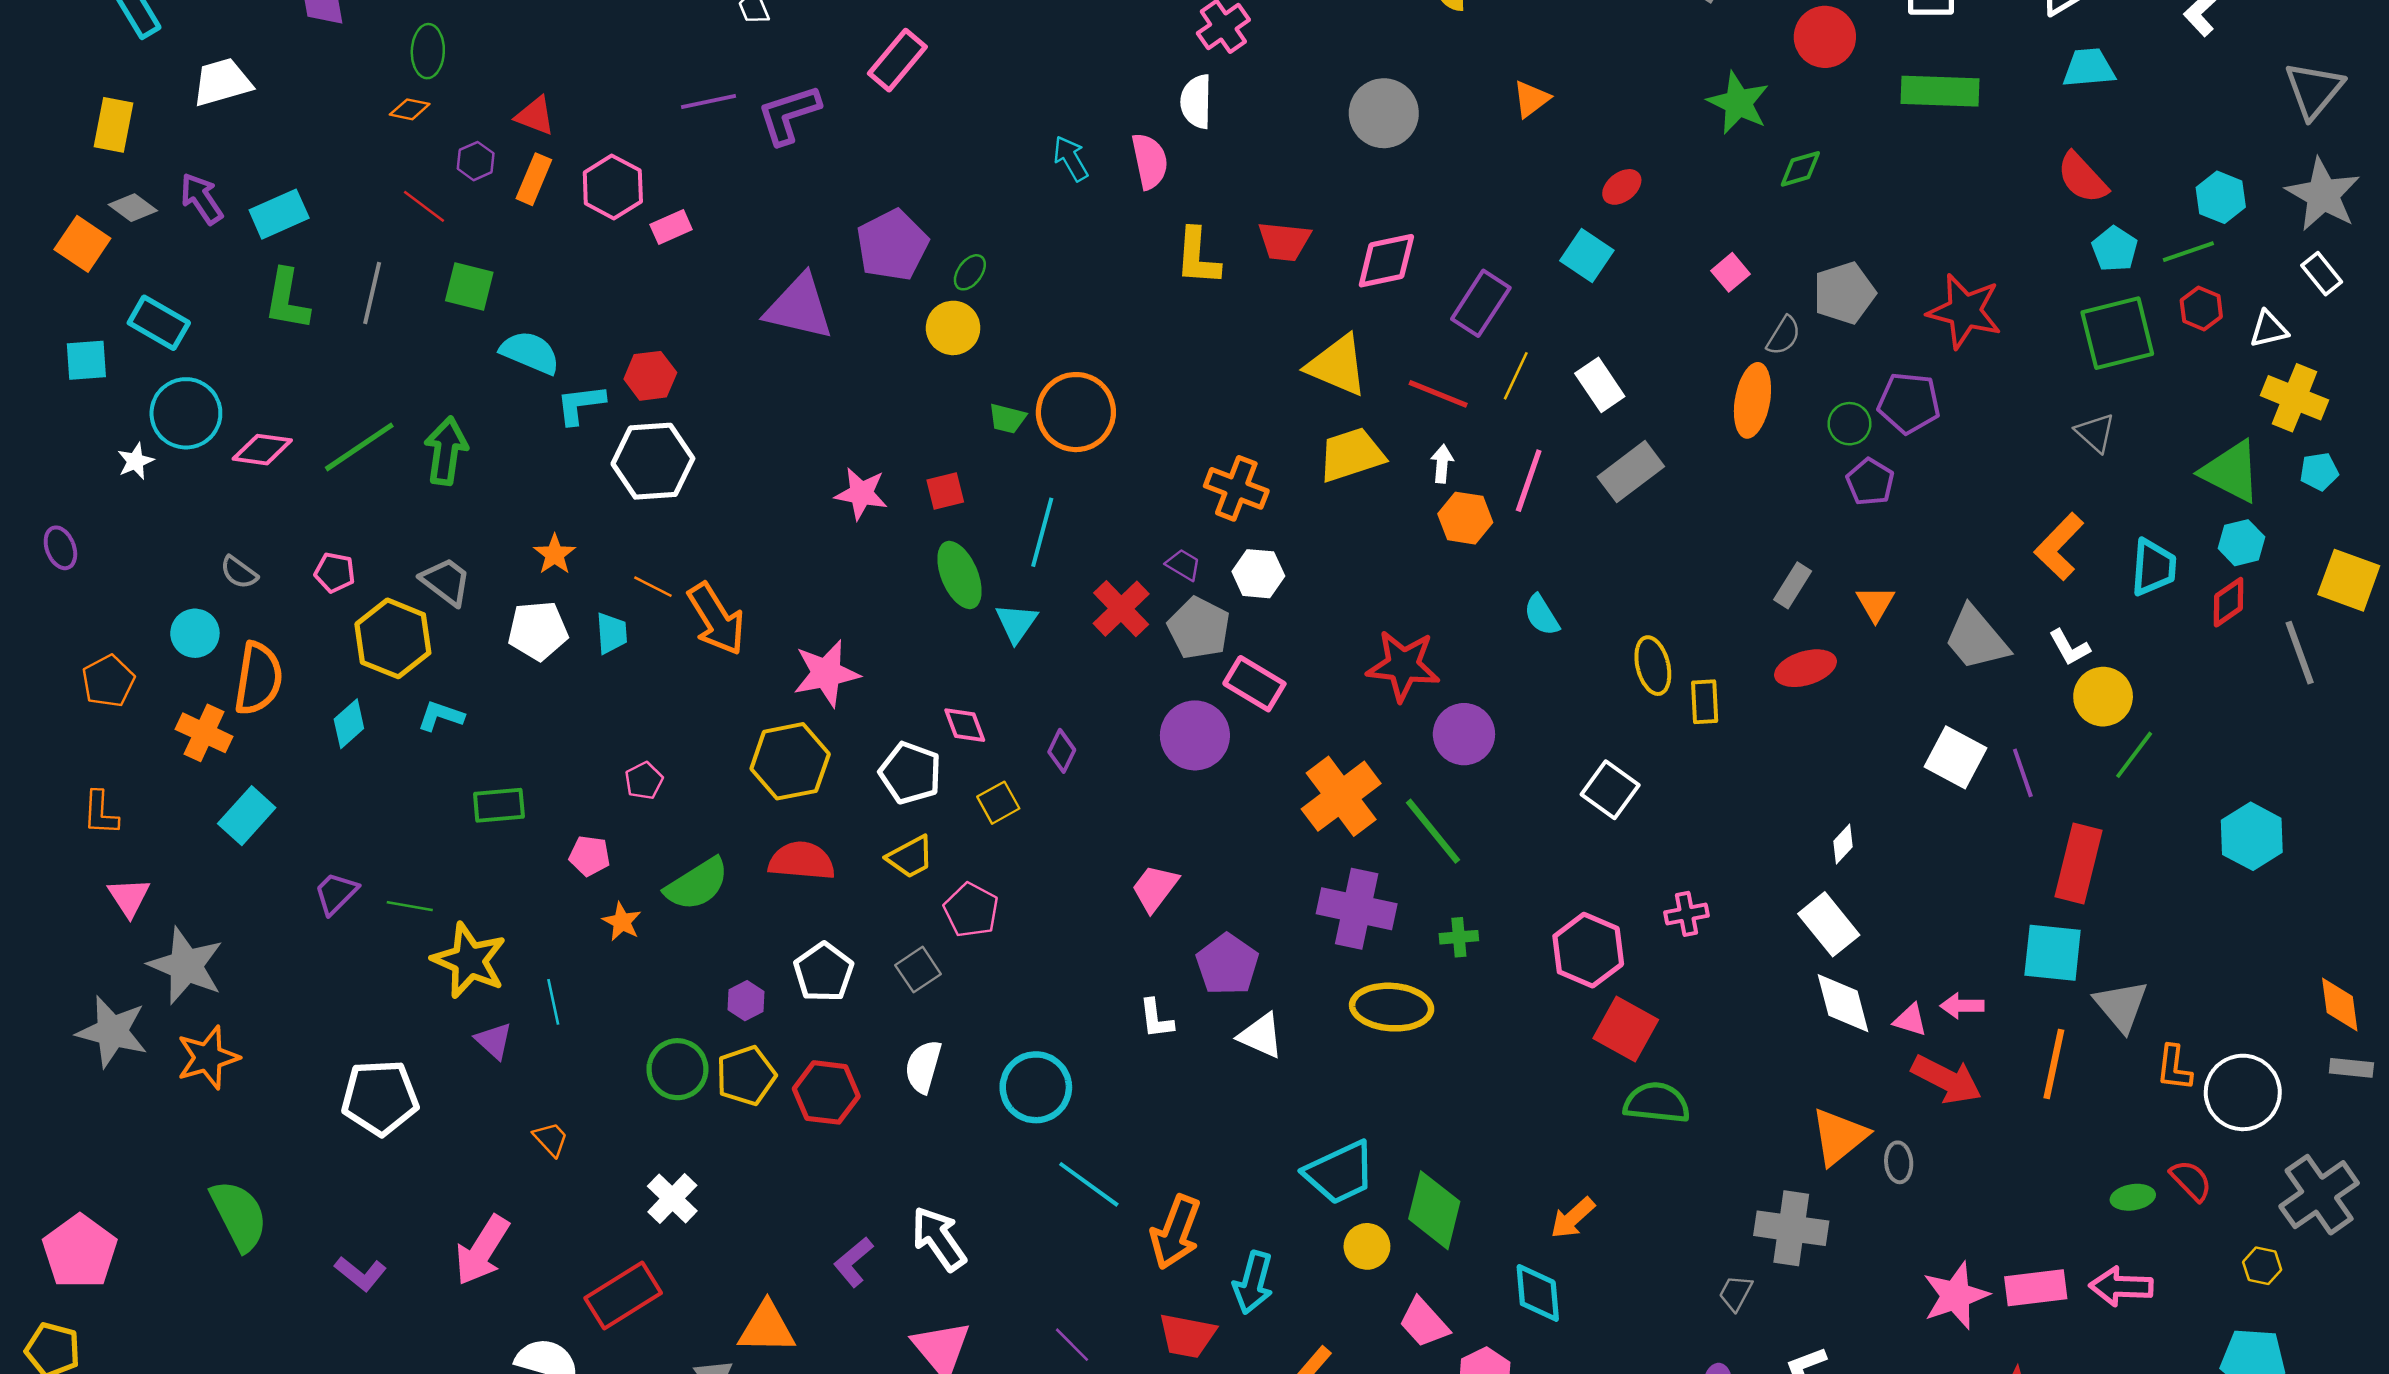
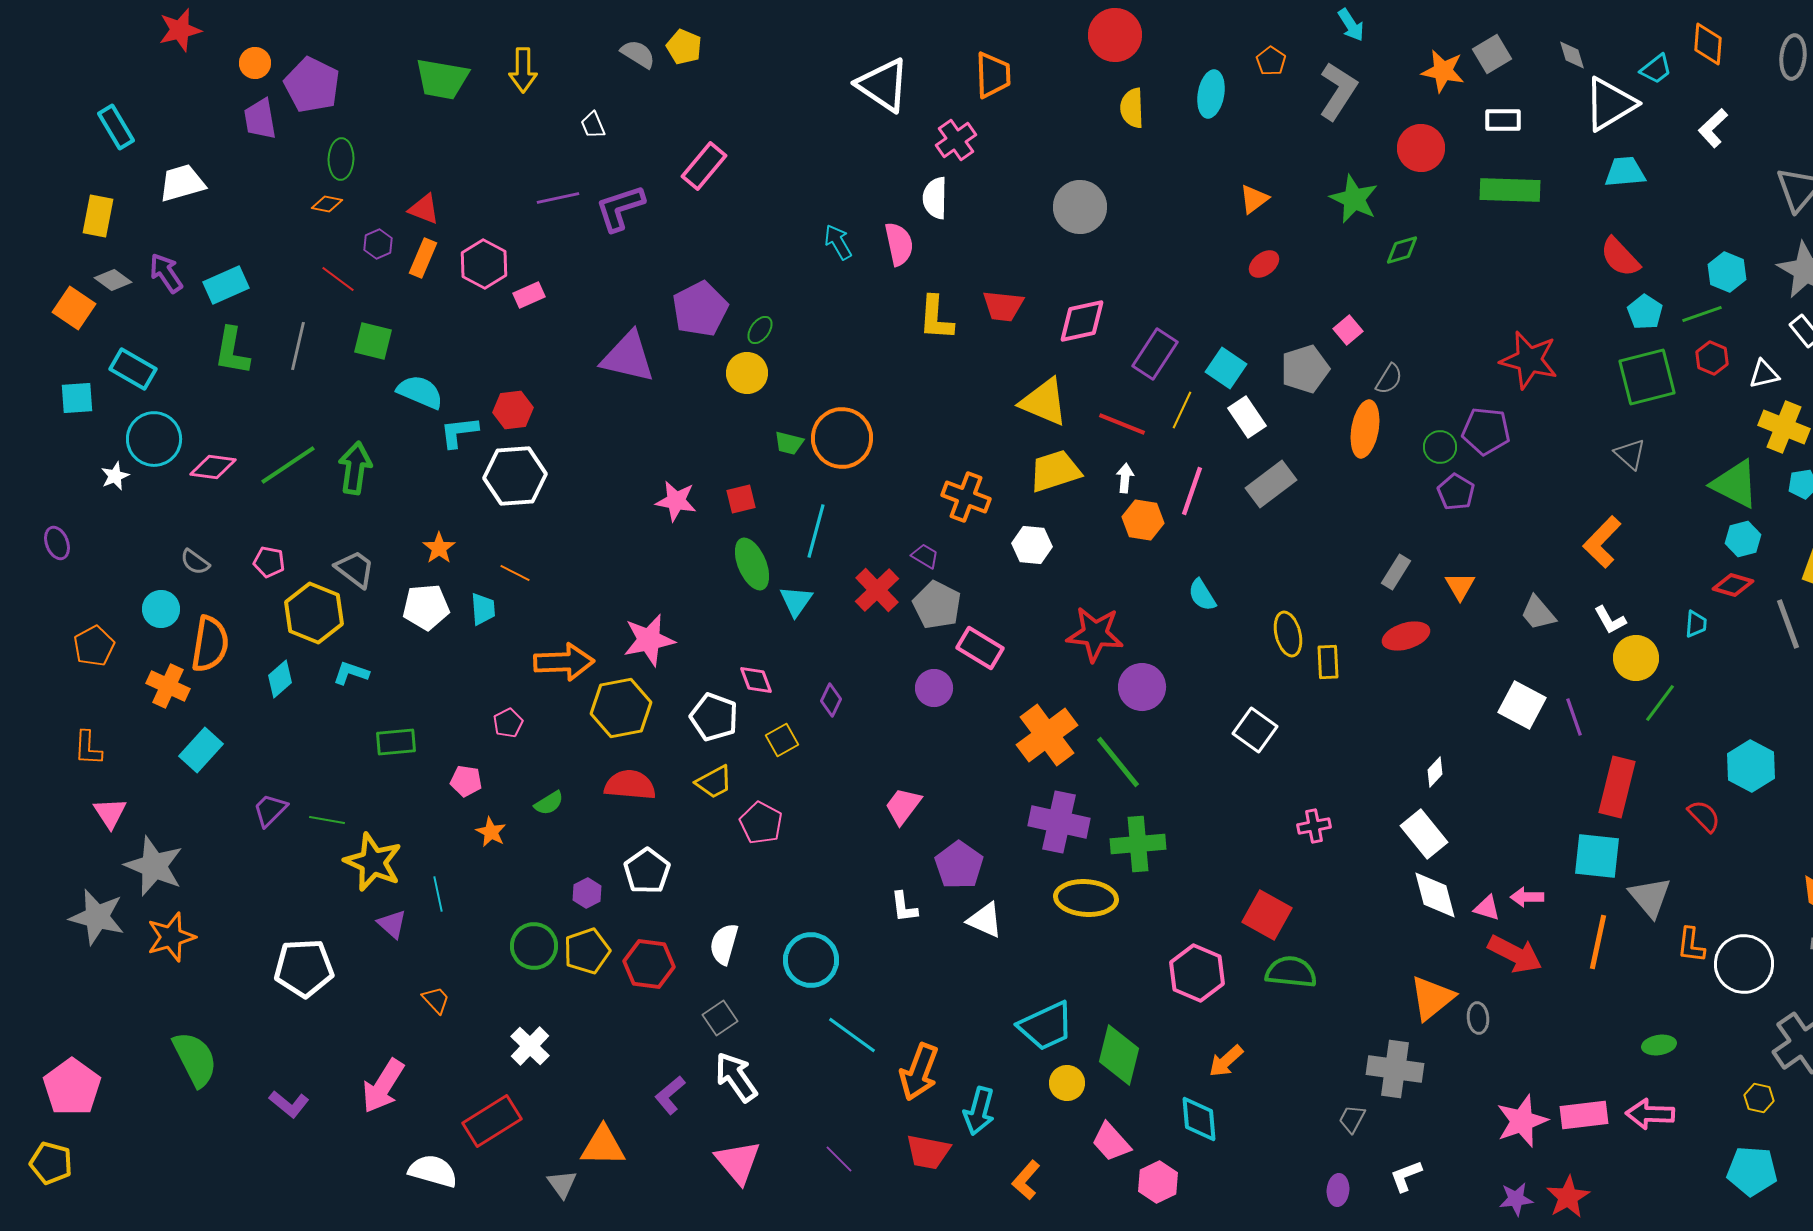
orange triangle: (1531, 99) -> (1254, 199), moved
cyan square: (1587, 255) -> (1226, 368), moved
gray pentagon: (1844, 293) -> (1305, 369), moved
cyan trapezoid: (2153, 567) -> (1696, 624), moved, size x0.6
white hexagon: (1258, 574) -> (1032, 545), moved
red diamond: (2229, 602) -> (1733, 585), turned 51
orange arrow: (716, 619) -> (564, 662), moved, turned -60
gray trapezoid: (1976, 638) -> (1538, 613), size x0.7
purple circle: (1195, 735) -> (934, 688), size x0.7
green semicircle: (697, 884) -> (549, 803), size x0.6
green cross: (1459, 937) -> (1138, 844), size x1.8
pink hexagon: (1588, 950) -> (1197, 973), moved
gray square: (918, 970) -> (720, 1018), moved
red semicircle: (2191, 1180) -> (1704, 816), moved

